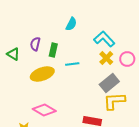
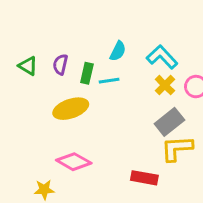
cyan semicircle: (71, 24) -> (118, 51), moved
green triangle: (13, 54) -> (28, 66), moved
cyan line: (72, 64) -> (109, 81), moved

